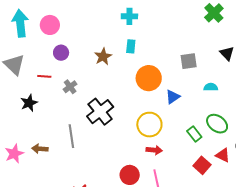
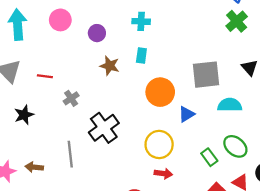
pink circle: (50, 25) -> (60, 20), moved
purple circle: (61, 53) -> (97, 33), moved
brown star: (103, 57) -> (110, 66), turned -30
gray square: (189, 61) -> (206, 75), size x1.5
red line: (44, 76) -> (45, 76), moved
cyan semicircle: (211, 87) -> (230, 105), size x1.5

